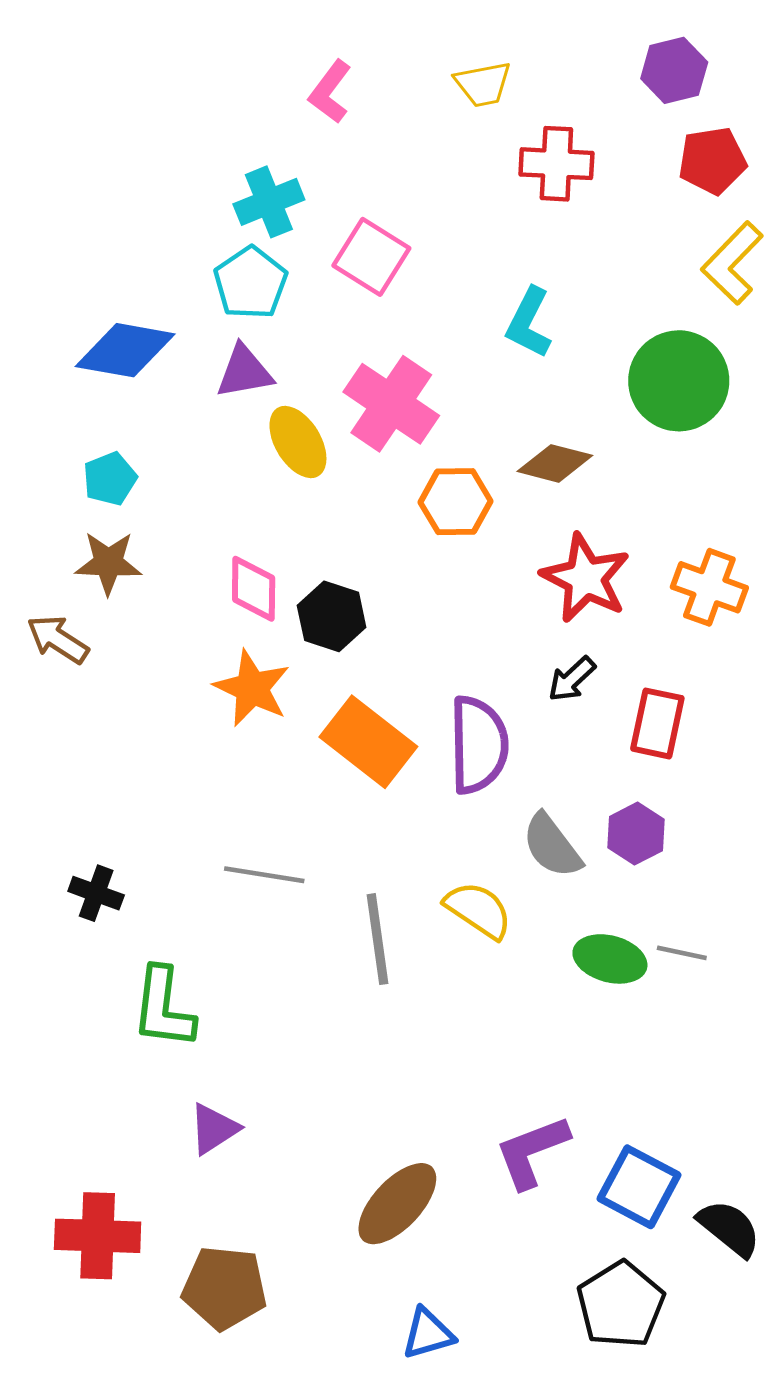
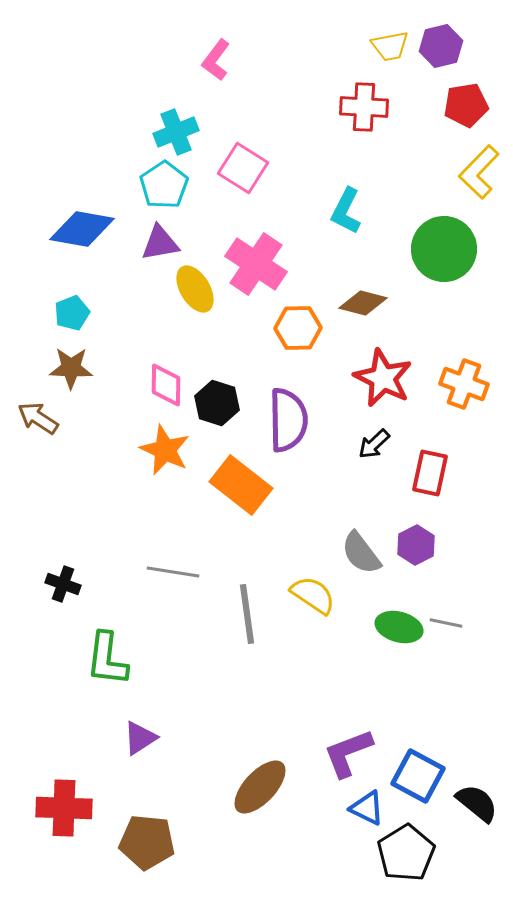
yellow trapezoid: (483, 84) -> (390, 46), moved
purple semicircle: (478, 745) -> (288, 420), moved
blue triangle: (428, 1334) -> (367, 808), moved, turned 42

